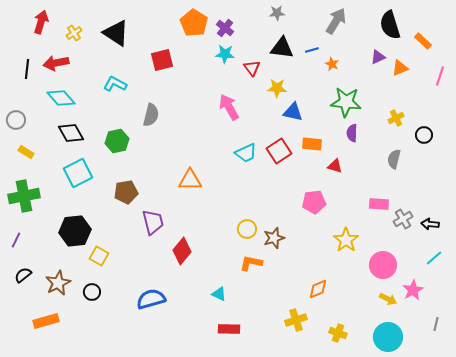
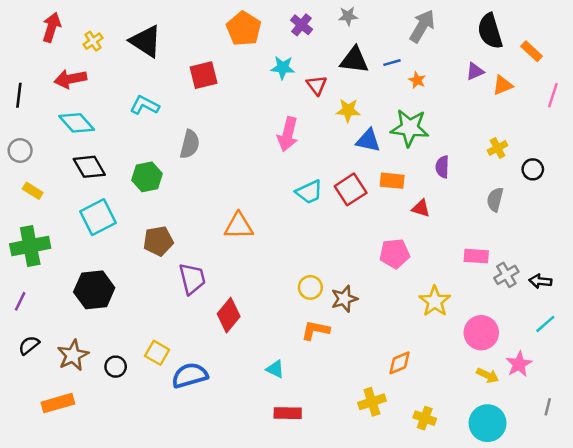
purple cross: (225, 28) -> (302, 25), moved
black line: (27, 69) -> (19, 95), moved
green star: (346, 102) -> (410, 128), moved
pink arrow: (229, 107) -> (288, 134), turned -136
yellow square: (99, 256) -> (157, 353), moved

